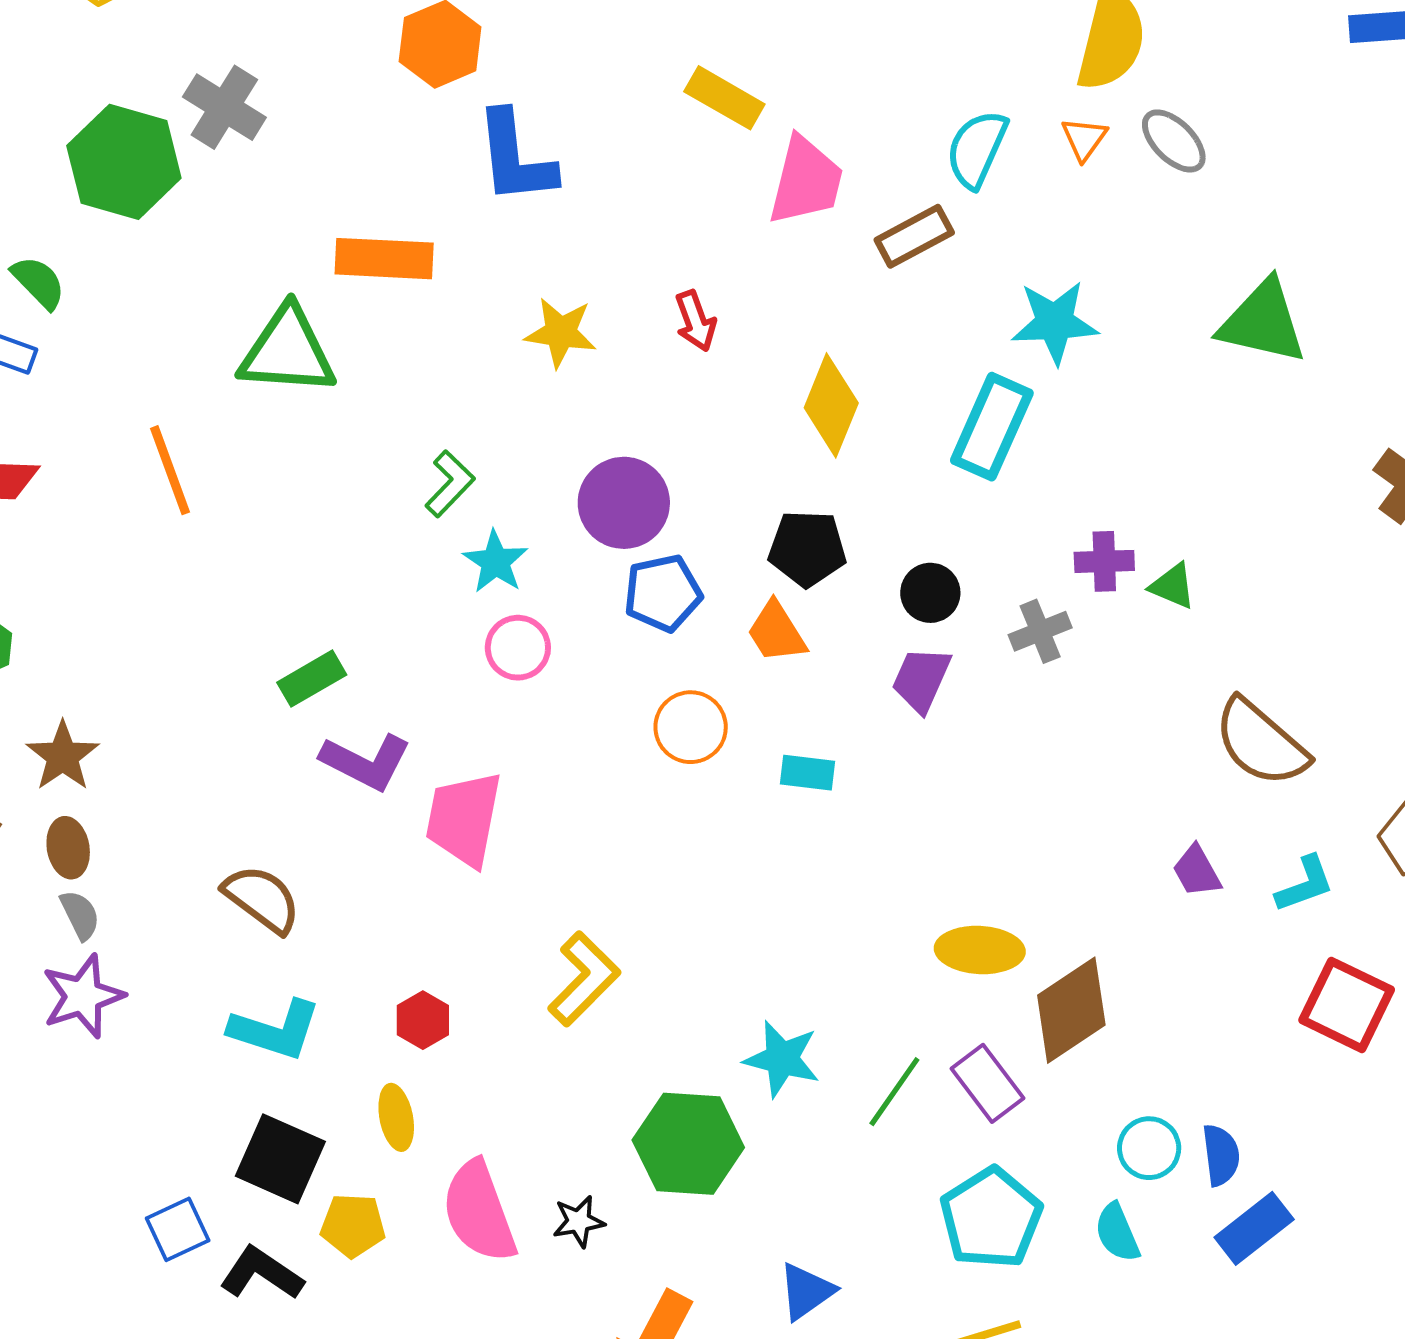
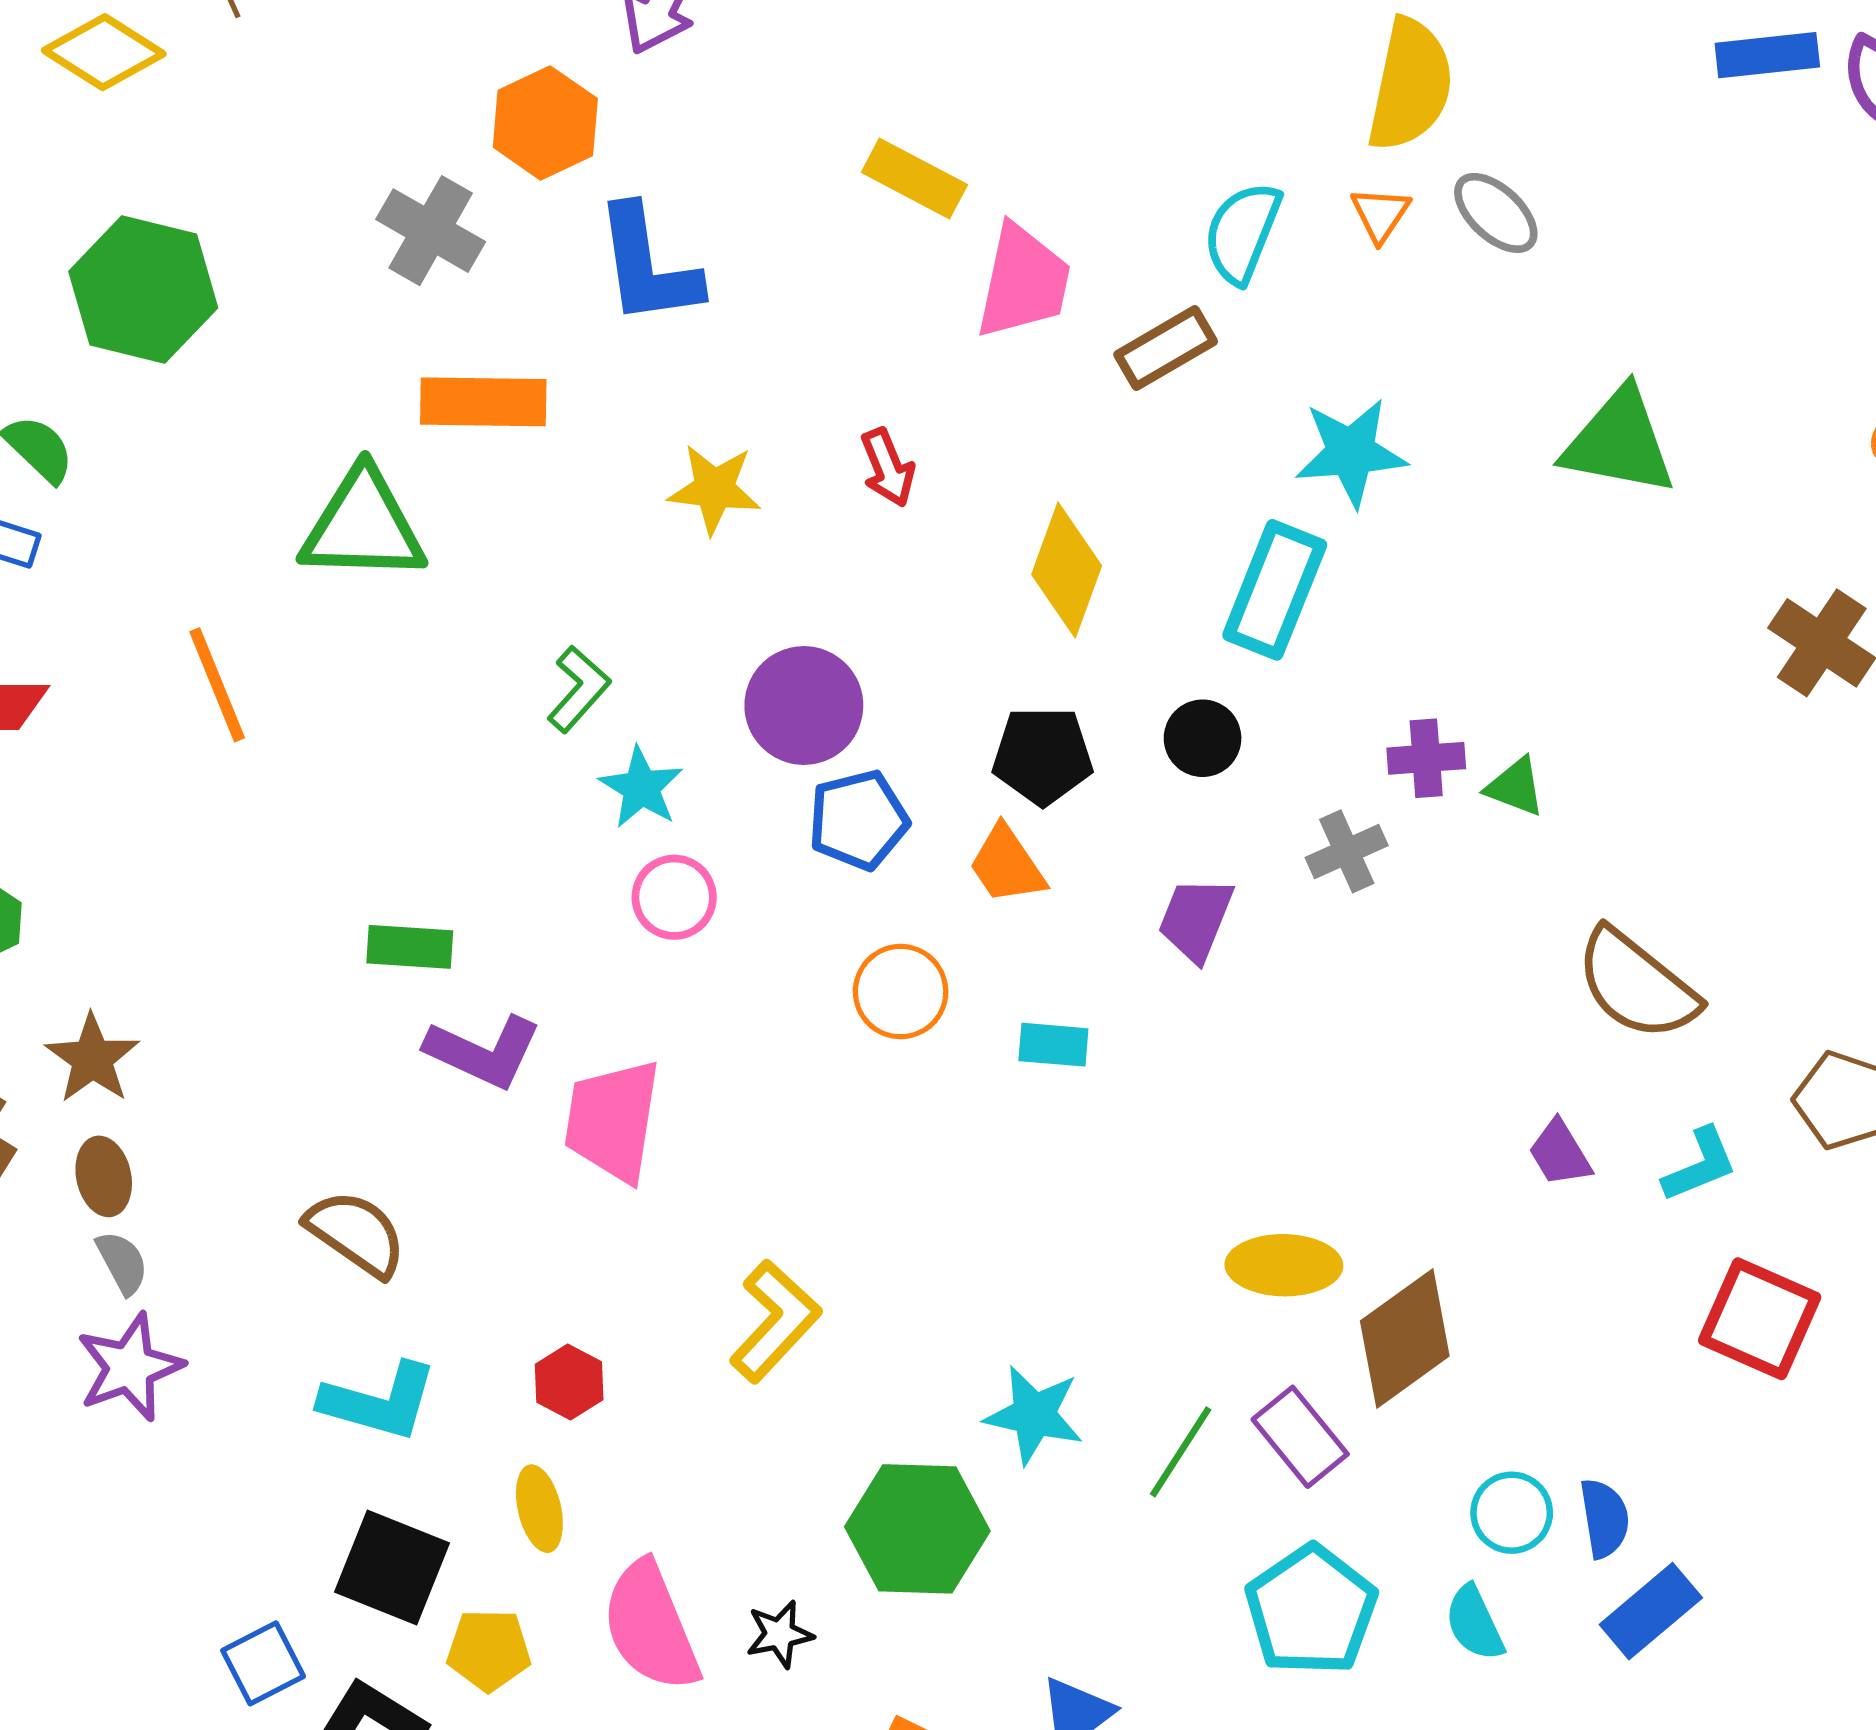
gray cross: (224, 107) -> (431, 231), moved
black circle: (930, 593) -> (1203, 738), moved
green rectangle: (312, 679) -> (410, 947), turned 36

